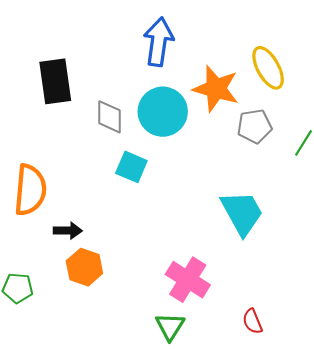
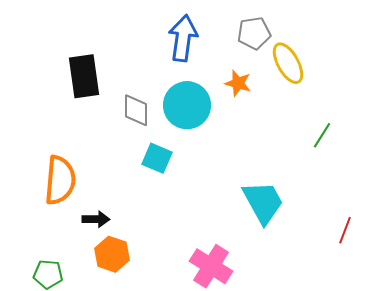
orange star: (216, 89) -> (238, 83), size x0.6
gray pentagon: (255, 126) -> (254, 33), moved

